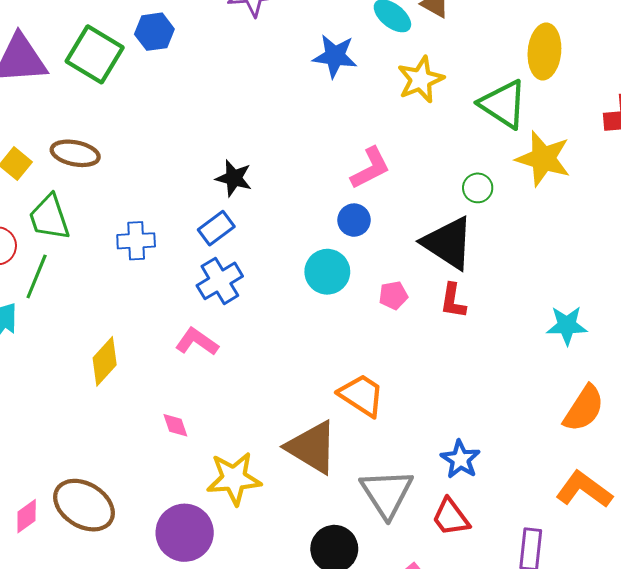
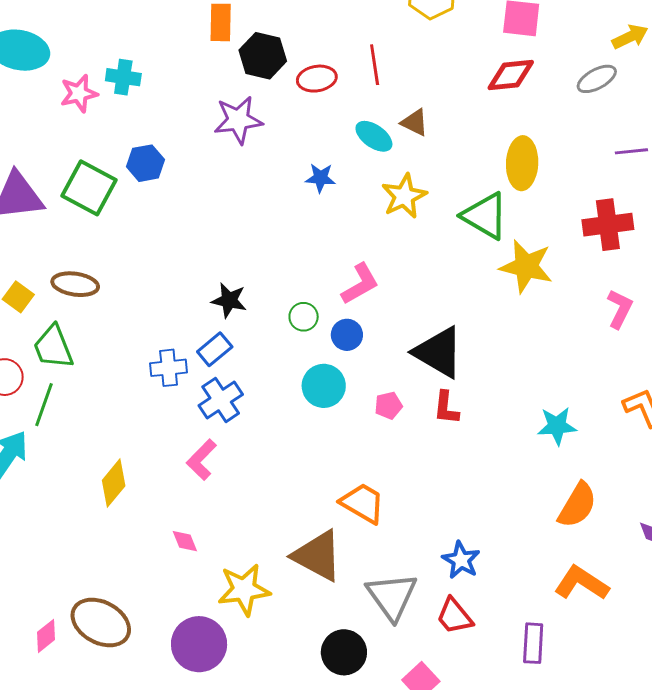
blue star: (335, 56) -> (320, 178), size x0.7
green circle: (478, 188) -> (304, 317), moved
blue cross: (136, 241) -> (169, 368), moved
pink L-shape: (197, 342) -> (201, 460), turned -78

